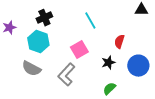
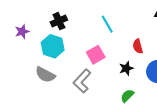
red semicircle: (119, 42) -> (138, 46), turned -32

